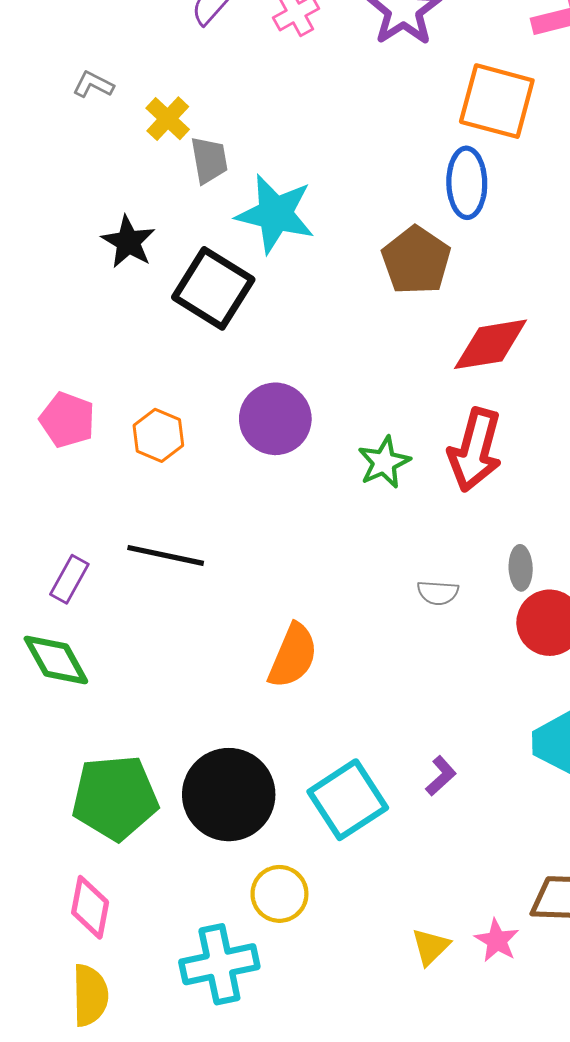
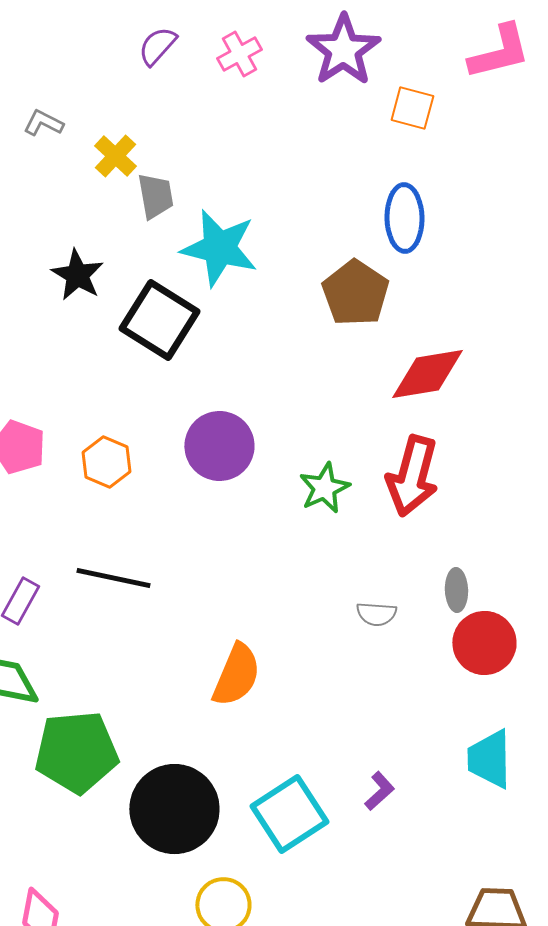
orange square: (497, 101) -> (412, 108), moved, size x0.6
green pentagon: (115, 798) -> (76, 752), moved

